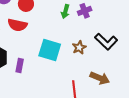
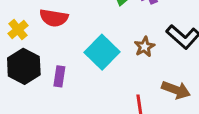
cyan square: (50, 50) -> (102, 52), turned 30

